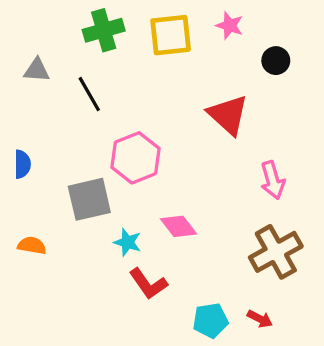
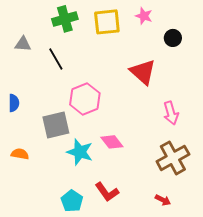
cyan star: (128, 242) -> (80, 152), size x1.5
red L-shape: (148, 284) -> (107, 192), moved
cyan pentagon: (210, 320) -> (72, 201), moved, turned -30

